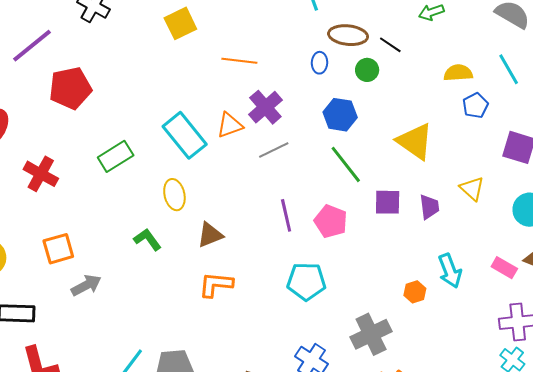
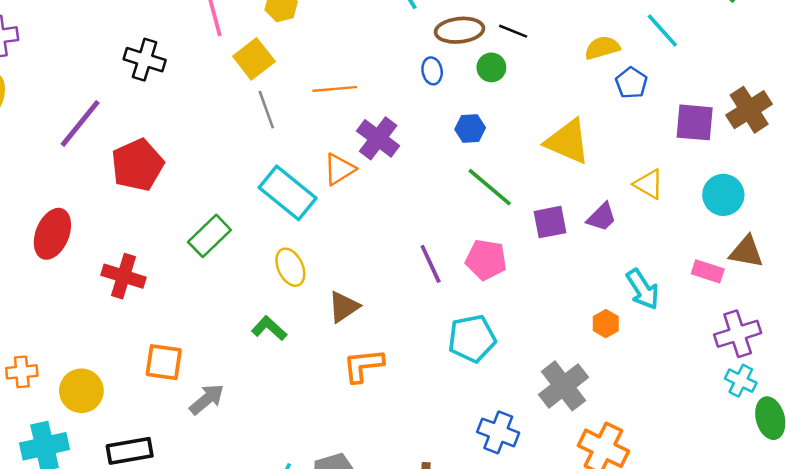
blue hexagon: (340, 115) -> (470, 128), size x0.7
gray line: (274, 150) -> (266, 110), moved, turned -72
purple trapezoid: (429, 207) -> (602, 217), turned 64
orange square: (58, 249) -> (164, 362), turned 36

